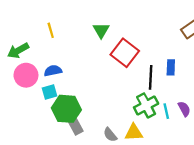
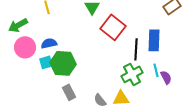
blue rectangle: (171, 67) -> (154, 40), size x1.5
green hexagon: (66, 109) -> (63, 63), moved
cyan line: (166, 111) -> (156, 70), moved

